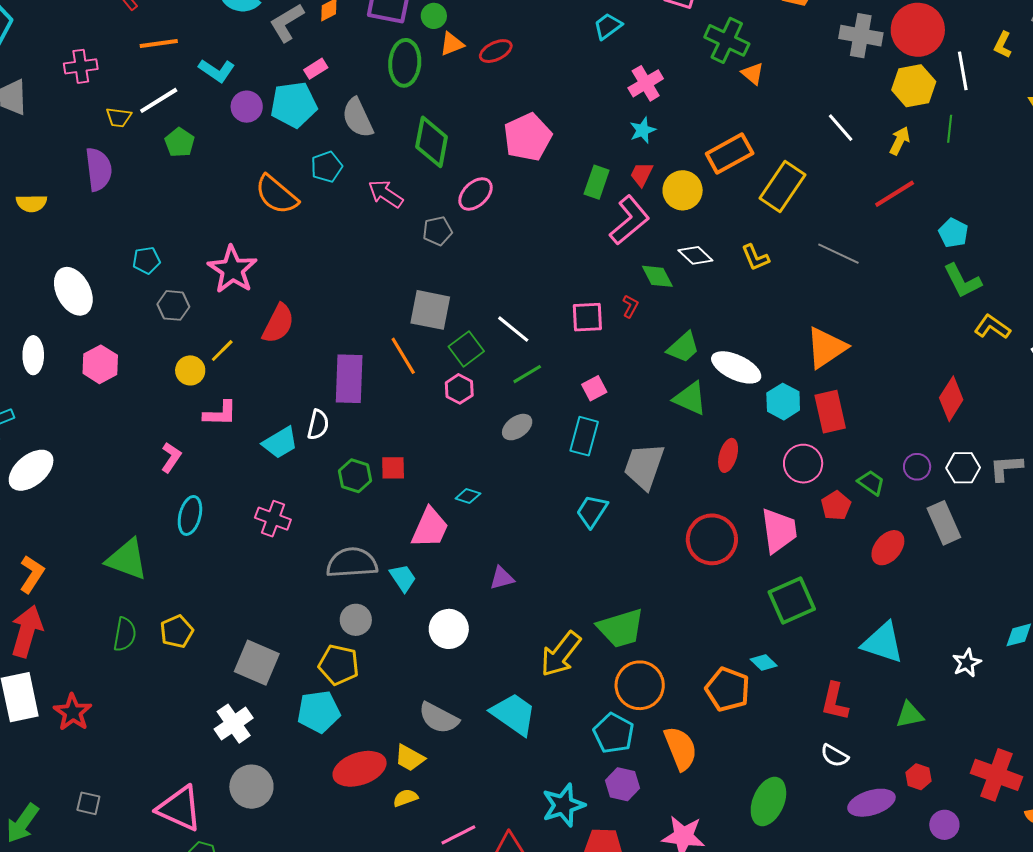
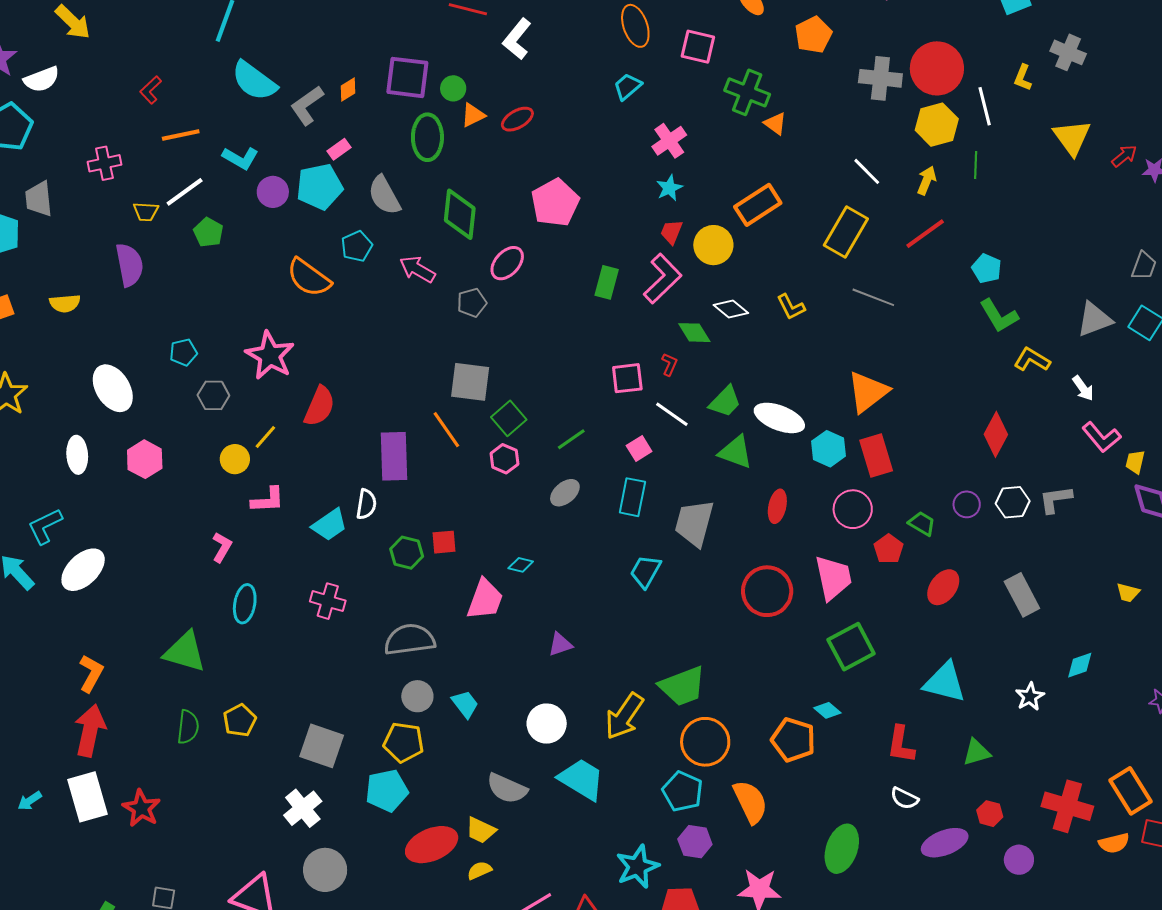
green rectangle: (597, 182) -> (607, 282), moved
yellow rectangle: (783, 187) -> (846, 232), moved
white line: (513, 329) -> (672, 414), moved
gray rectangle: (944, 523) -> (1022, 595), moved
cyan trapezoid: (403, 578) -> (465, 704), moved
white circle: (449, 629) -> (547, 724), moved

